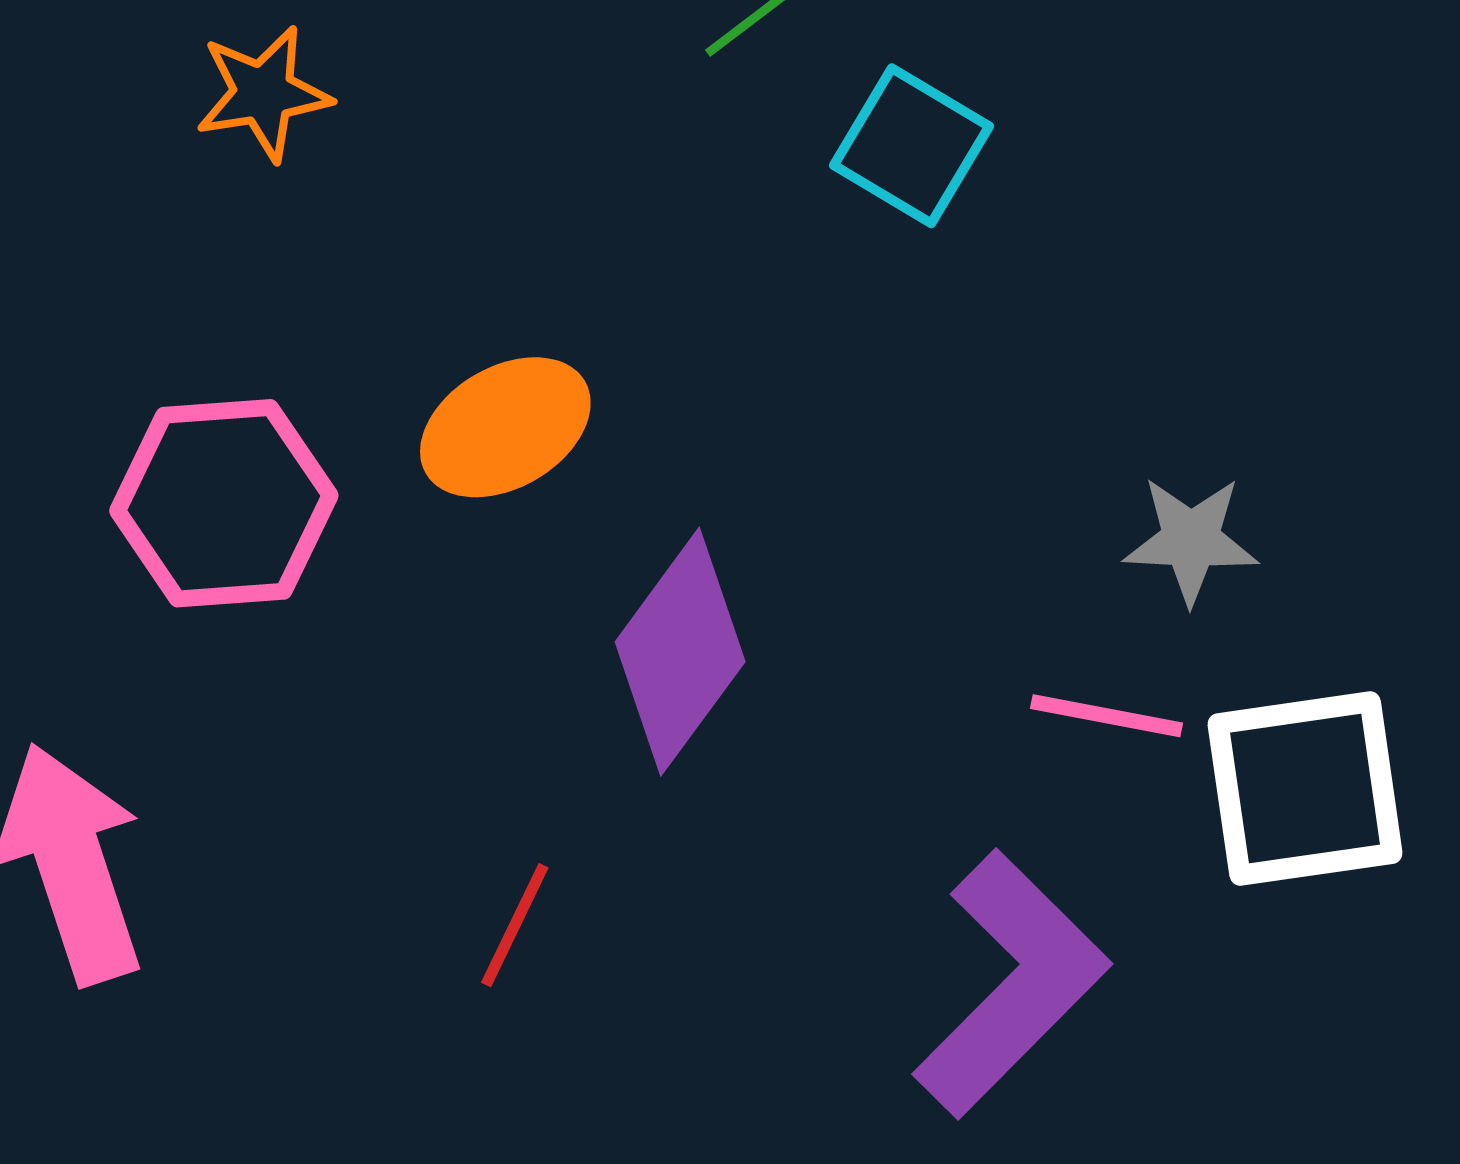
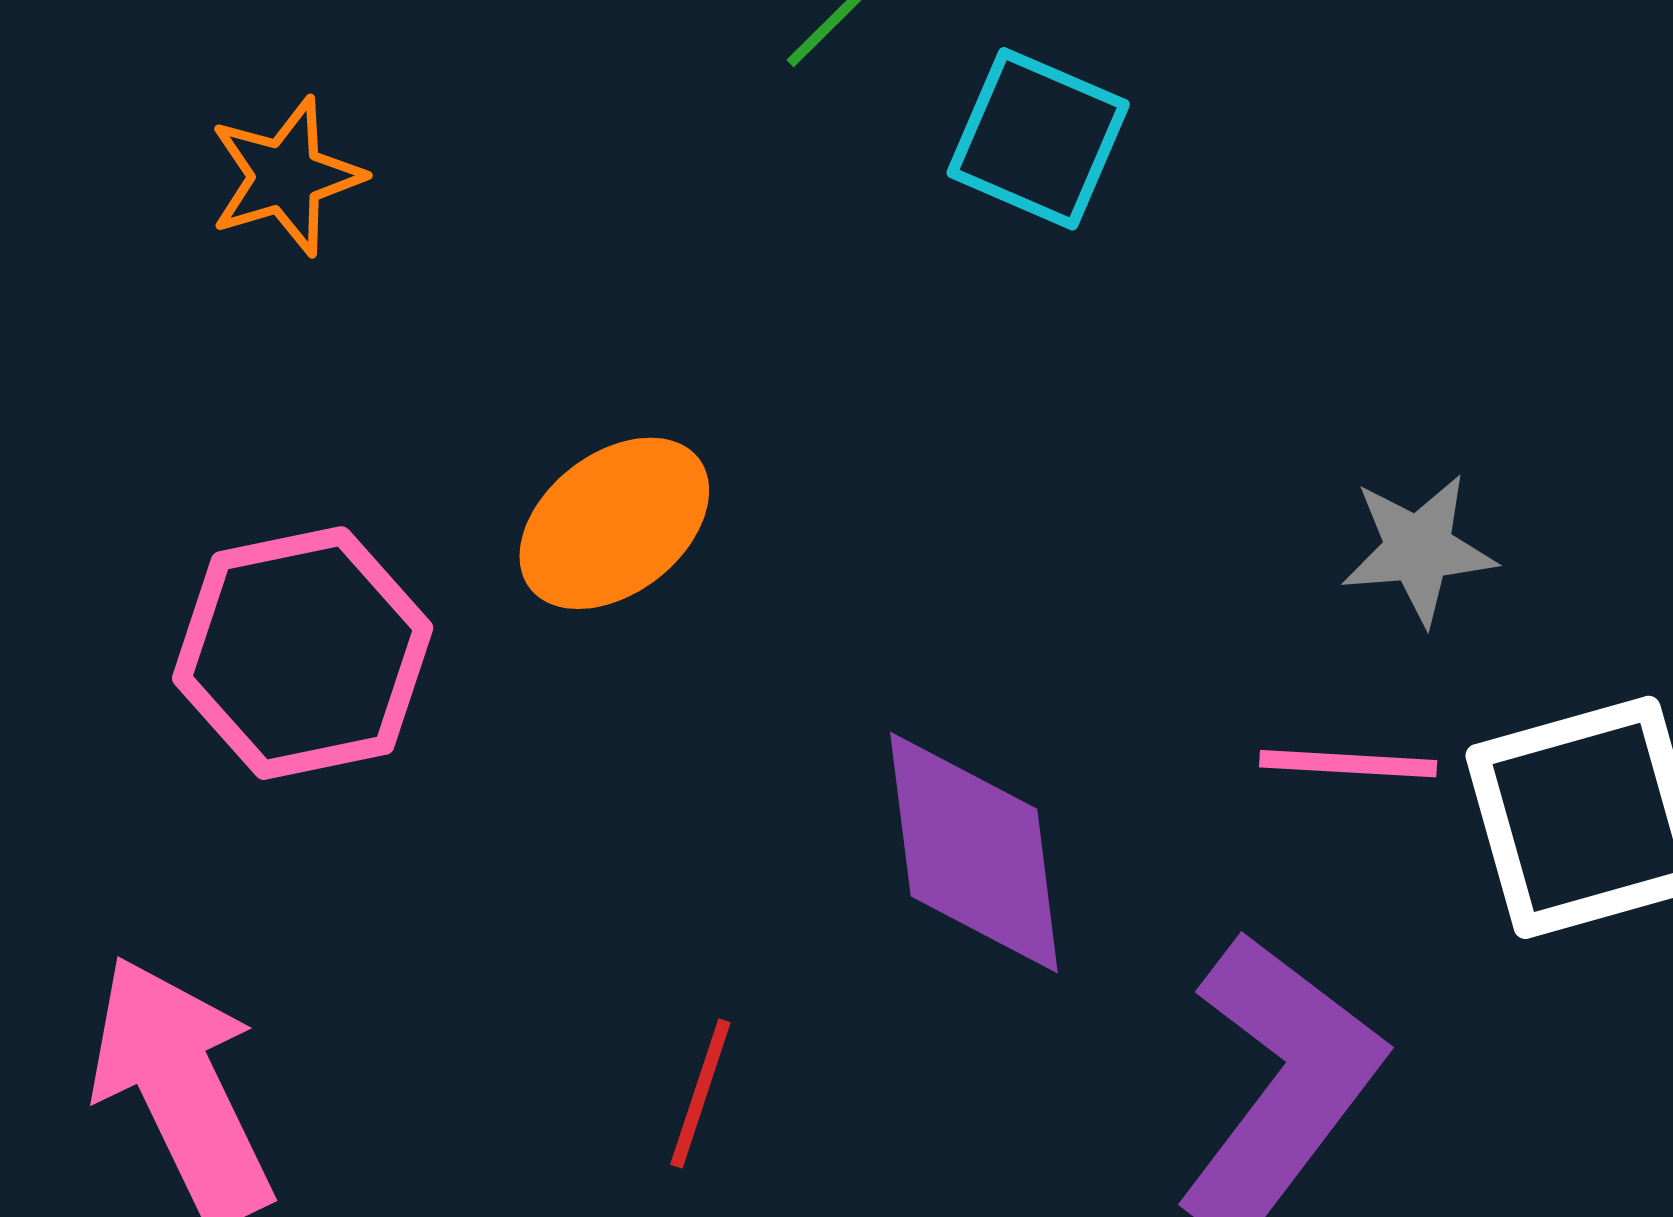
purple diamond: (680, 652) -> (974, 853), moved, turned -36

